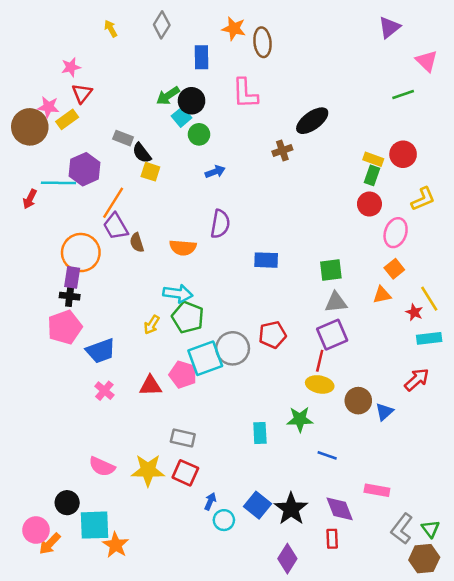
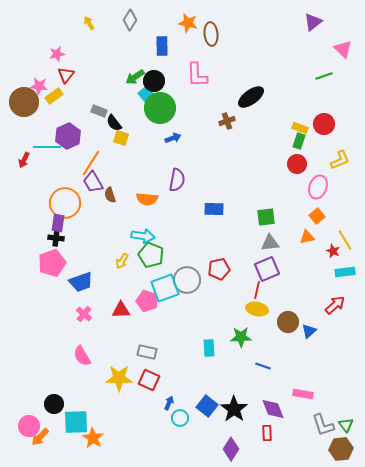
green circle: (199, 134) -> (160, 108), size x1.8
pink semicircle: (102, 467) -> (82, 356), moved, turned 35
gray L-shape: (402, 529) -> (323, 425), turned -55

